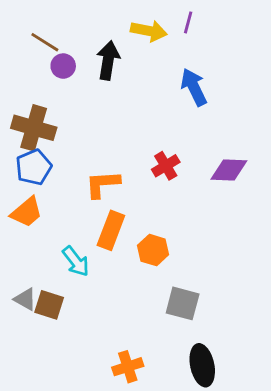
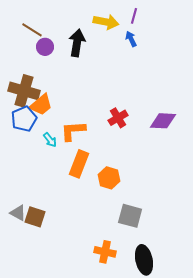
blue arrow: (194, 87) -> (131, 39), moved, size x0.6
orange trapezoid: (27, 212) -> (41, 105), moved
cyan arrow: (76, 261) -> (50, 140), moved, size x0.7
orange cross: (128, 367) -> (105, 252), moved, turned 30

